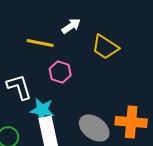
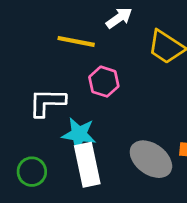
white L-shape: (19, 87) -> (47, 102), turned -72

